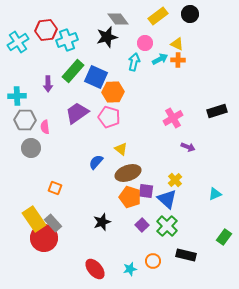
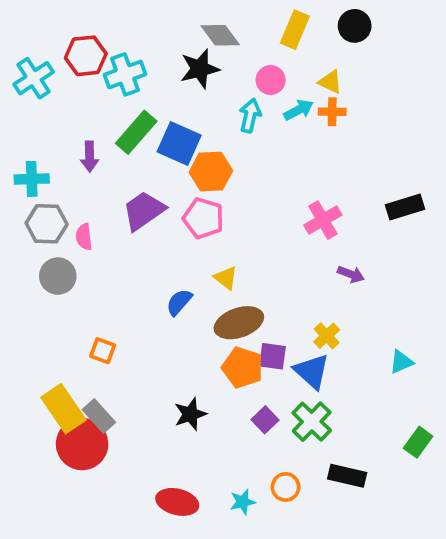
yellow rectangle: (158, 16) -> (295, 30), turned -30
red ellipse: (95, 269) -> (177, 502), turned -35

